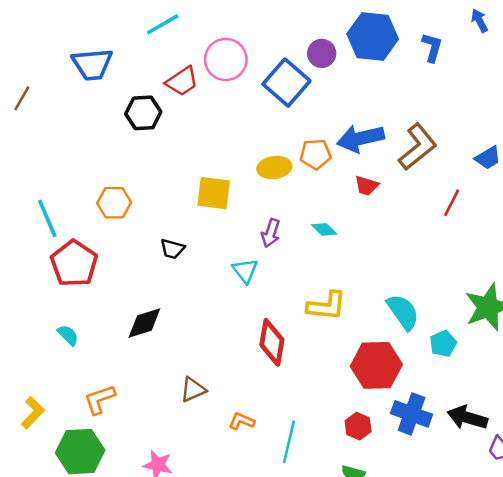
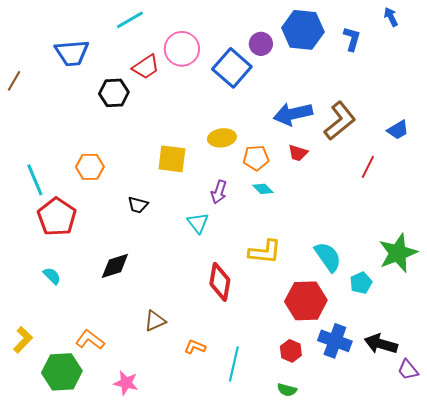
orange pentagon: (316, 154) -> (256, 158), moved
orange L-shape: (100, 399) -> (90, 340), moved, turned 56

